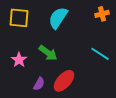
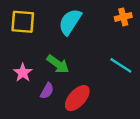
purple semicircle: (39, 84) -> (47, 91), moved

